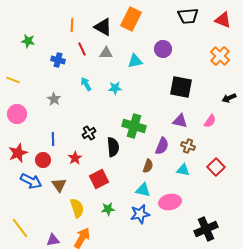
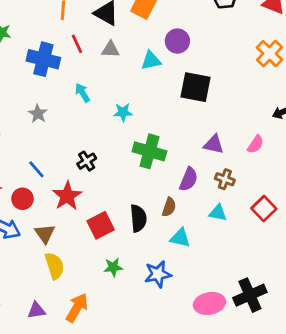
purple circle: (163, 49) -> (177, 41), moved
blue cross: (58, 60) -> (43, 59), size x1.6
black square: (181, 87) -> (196, 87), moved
cyan star: (115, 88) -> (123, 112), moved
blue line: (53, 139) -> (36, 169), turned -40
black semicircle: (113, 147) -> (138, 218), moved
red star: (75, 158) -> (67, 196), size x1.5
cyan triangle: (143, 190) -> (180, 238), moved
pink ellipse: (170, 202) -> (209, 303), moved
yellow semicircle: (77, 208) -> (55, 266), moved

